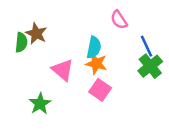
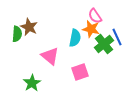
orange star: (96, 64) -> (91, 29), moved
green cross: (150, 66) -> (104, 44), moved
pink square: (100, 90) -> (80, 72), turned 36

